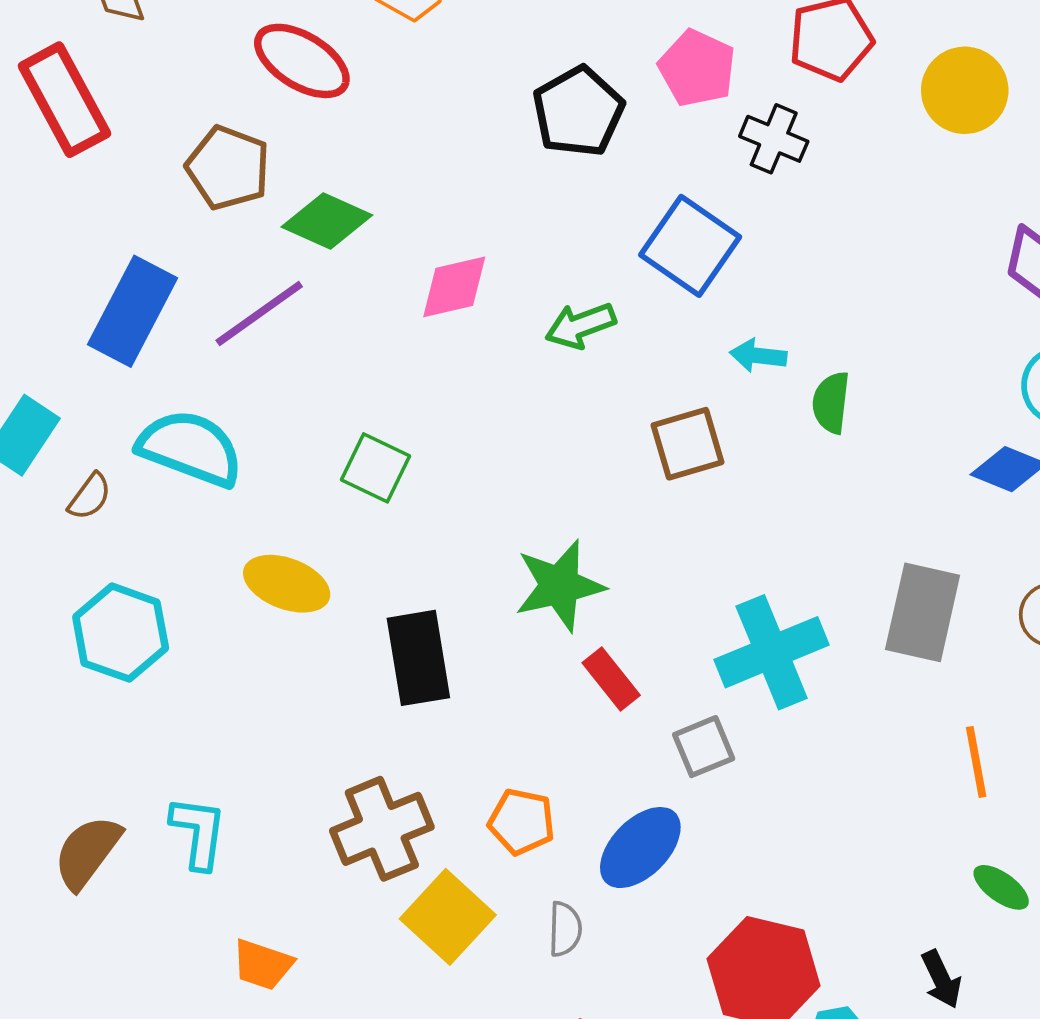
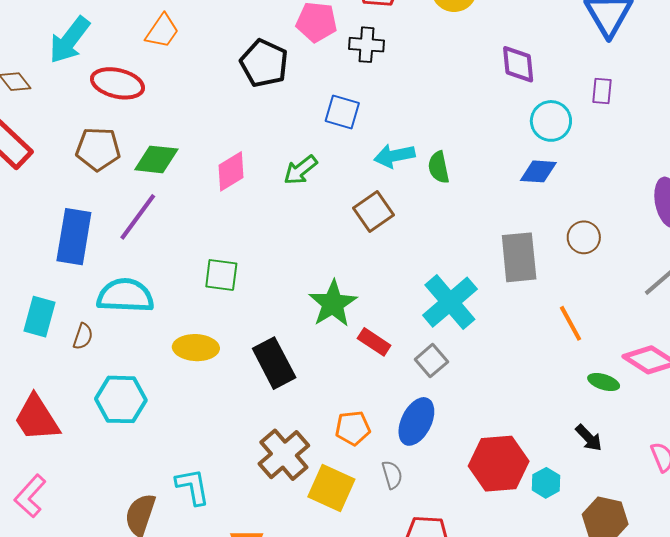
blue square: (690, 246) -> (342, 112), size x0.7
cyan arrow: (758, 356) -> (394, 156), size x1.4

